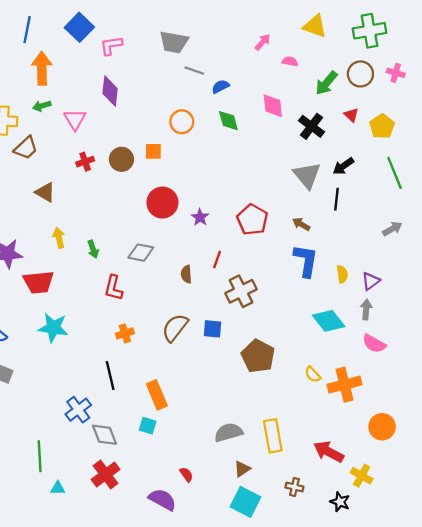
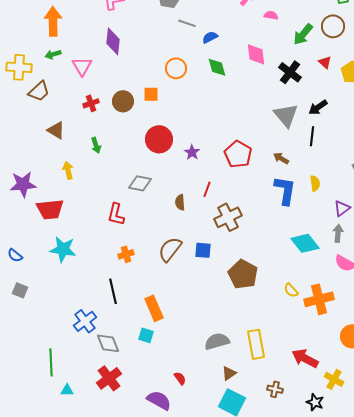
green arrow: (93, 249) -> (96, 145), moved
yellow semicircle: (342, 274) -> (315, 183), moved

